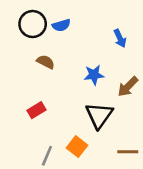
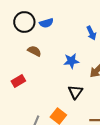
red rectangle: (37, 110) -> (18, 81), moved
black triangle: (99, 115) -> (75, 92), size x0.7

